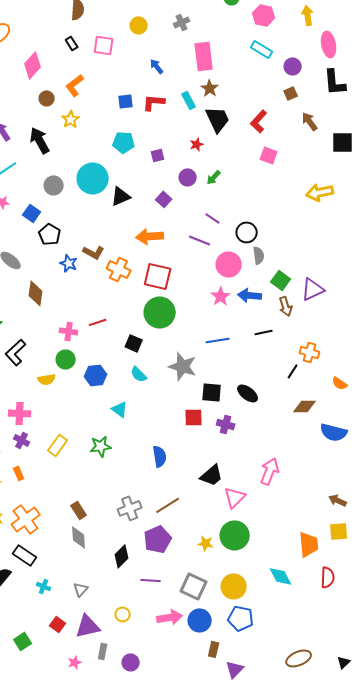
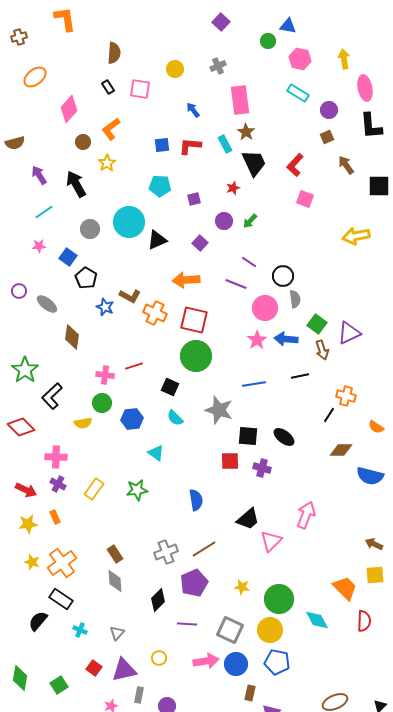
green circle: (235, 535) -> (279, 599), moved
orange trapezoid: (309, 544) -> (345, 588), turned -40

